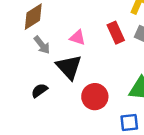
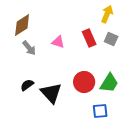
black triangle: (69, 67) -> (51, 93), moved
red circle: (95, 97) -> (84, 82), moved

